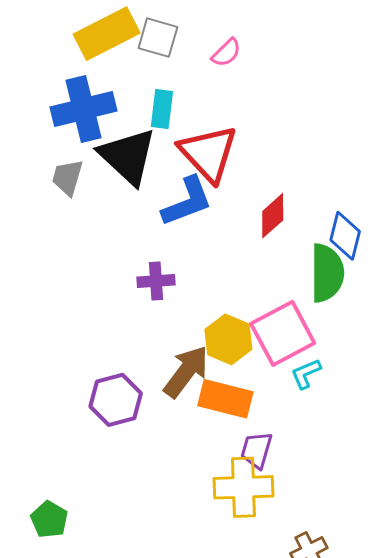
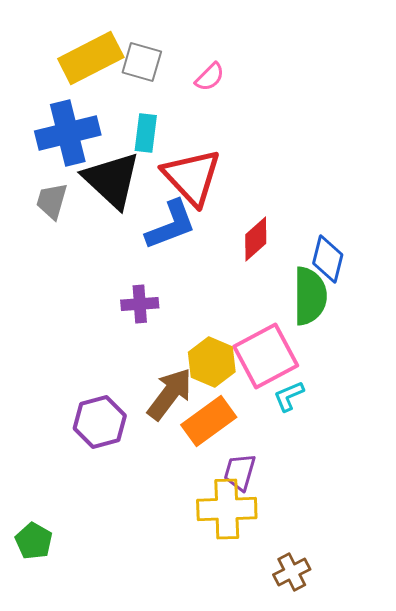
orange rectangle: (225, 399) -> (209, 421), turned -50

